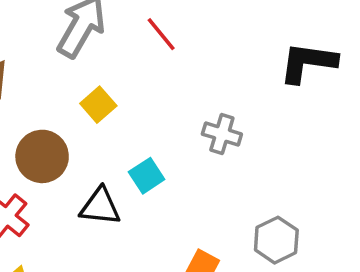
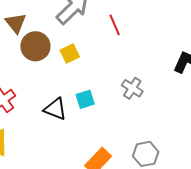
brown circle: (42, 156) -> (35, 46), moved

